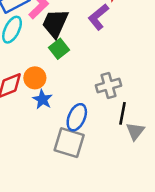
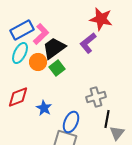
black trapezoid: (55, 23) -> (54, 48), turned 30
orange circle: (35, 78) -> (38, 62), moved

